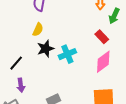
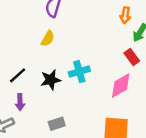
red rectangle: (102, 37) -> (132, 57), moved
black star: (46, 49) -> (51, 80), moved

